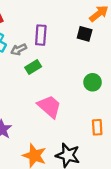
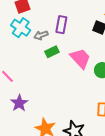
pink trapezoid: (49, 107) -> (80, 58), moved

